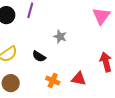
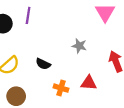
gray star: (60, 37) -> (79, 46), moved

